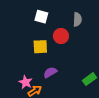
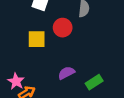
purple semicircle: (50, 72) -> (66, 73), moved

